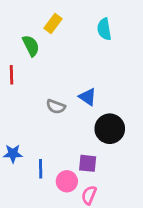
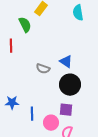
black circle: (110, 129) -> (70, 85), moved

